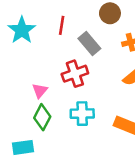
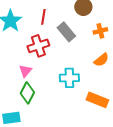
red cross: (75, 74) -> (38, 46), moved
cyan cross: (82, 114) -> (69, 78), moved

